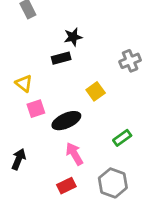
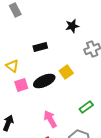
black star: (73, 37) -> (72, 26), moved
black ellipse: (66, 121) -> (44, 81), moved

